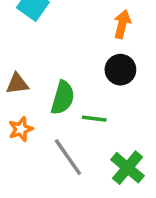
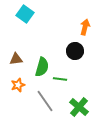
orange arrow: (122, 24) -> (85, 27), moved

